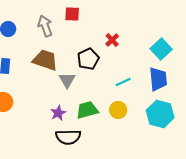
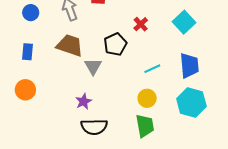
cyan square: (161, 49) -> (184, 22), moved
green trapezoid: (87, 110) -> (145, 126), moved, turned 95

